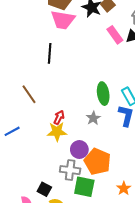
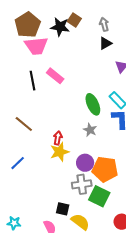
pink rectangle: (115, 35) -> (55, 76), moved
green square: (84, 187) -> (99, 196), turned 30

